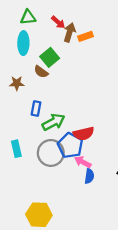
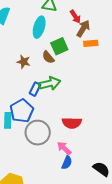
orange rectangle: (85, 36) -> (91, 43), moved
green arrow: (53, 122) -> (50, 83), moved
blue pentagon: (70, 145) -> (22, 111), moved

